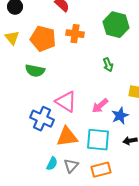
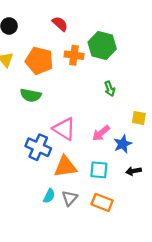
green hexagon: (116, 25) -> (102, 45), moved
cyan square: (98, 140) -> (99, 170), size x0.7
orange rectangle: (101, 170) -> (102, 202), turned 36

